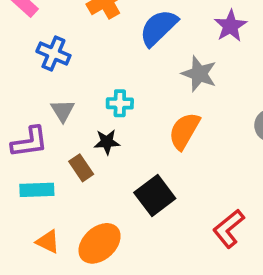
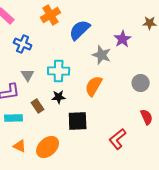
purple star: (230, 26) -> (123, 39), moved
cyan cross: (120, 103) -> (59, 71), size x1.5
black star: (107, 142) -> (59, 97), moved
black square: (155, 195) -> (78, 121), turned 35

